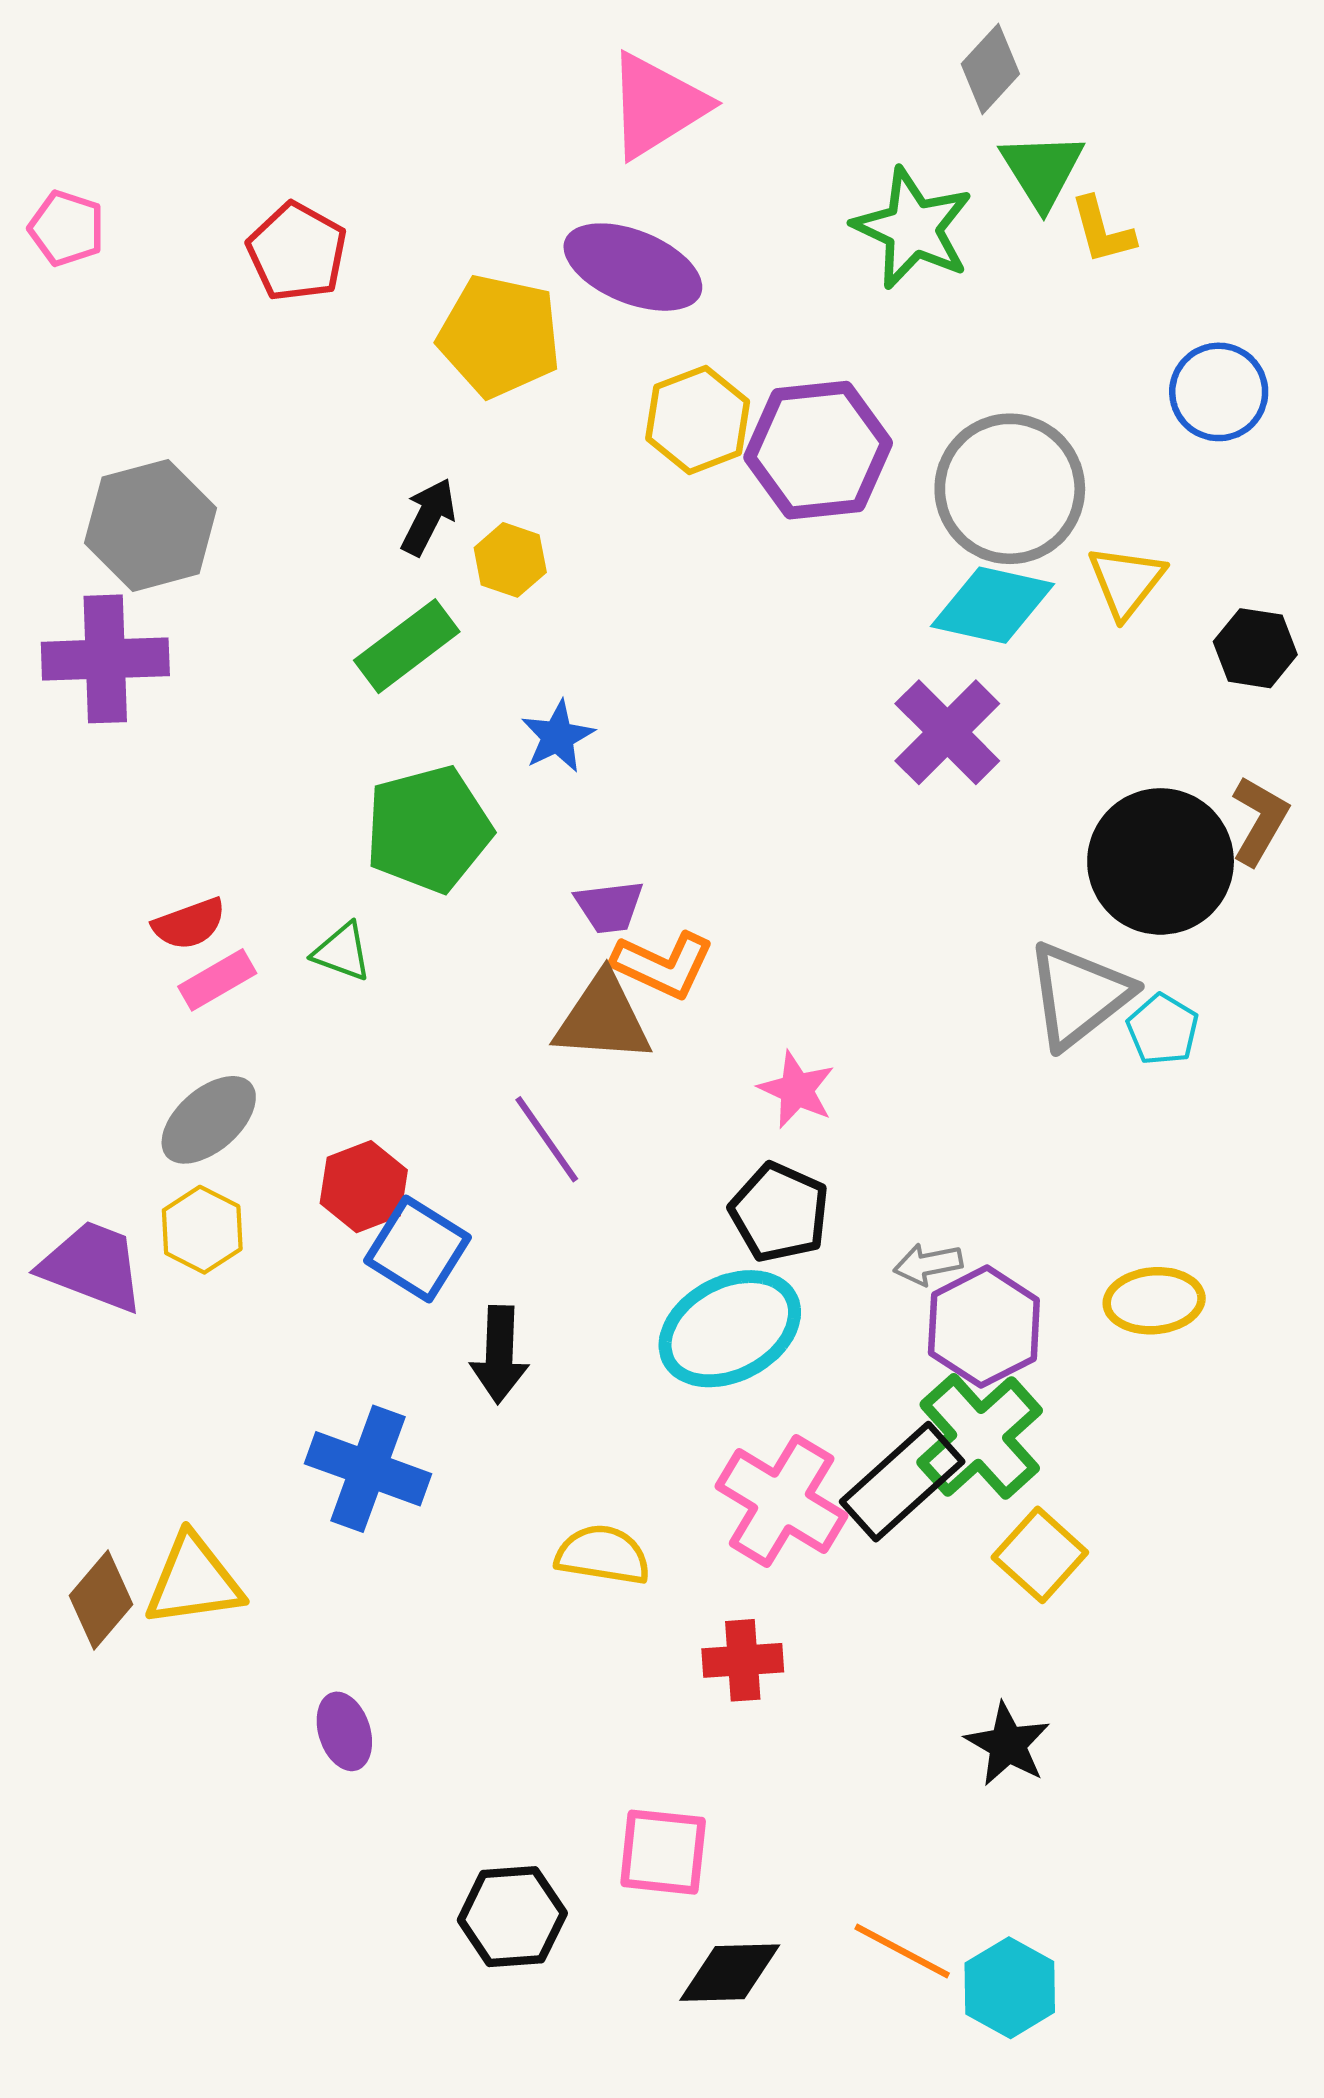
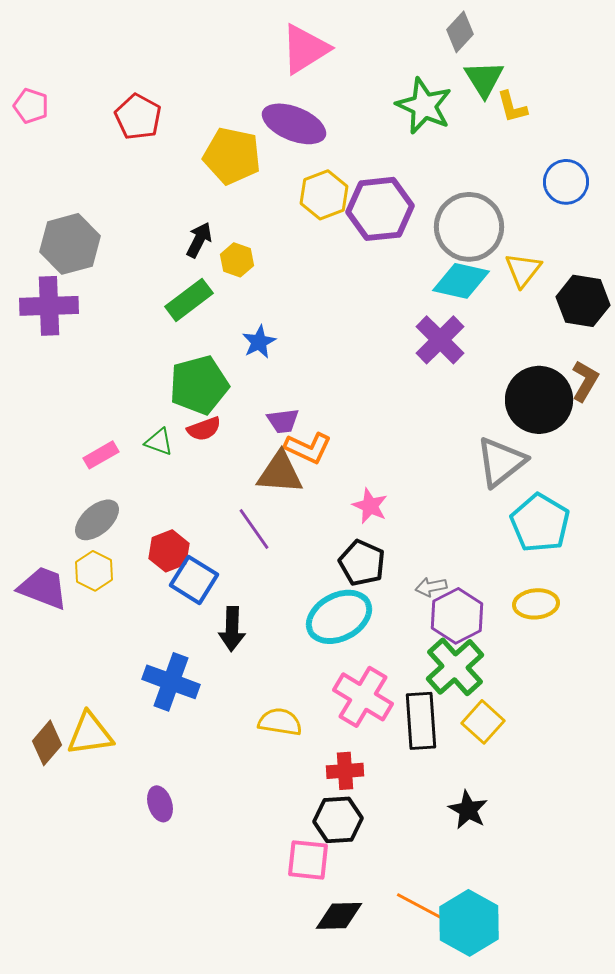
black hexagon: (1255, 648) -> (583, 301), size x1.4
red semicircle: (189, 924) -> (204, 429), moved
cyan pentagon: (1163, 1029) -> (540, 523), moved, size x1.8
black rectangle: (902, 1482) -> (421, 721), moved, turned -52
black hexagon: (512, 1917) -> (338, 820), moved
cyan hexagon: (1010, 1988) -> (469, 923), size x1.4

